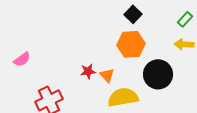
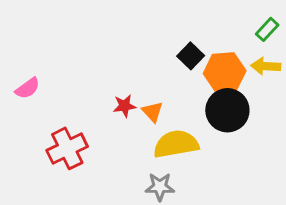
black square: (133, 14) -> (191, 56), moved
orange hexagon: (131, 44) -> (225, 72), moved

